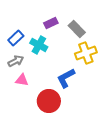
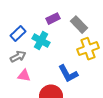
blue L-shape: (66, 78) -> (68, 74), turned -90

